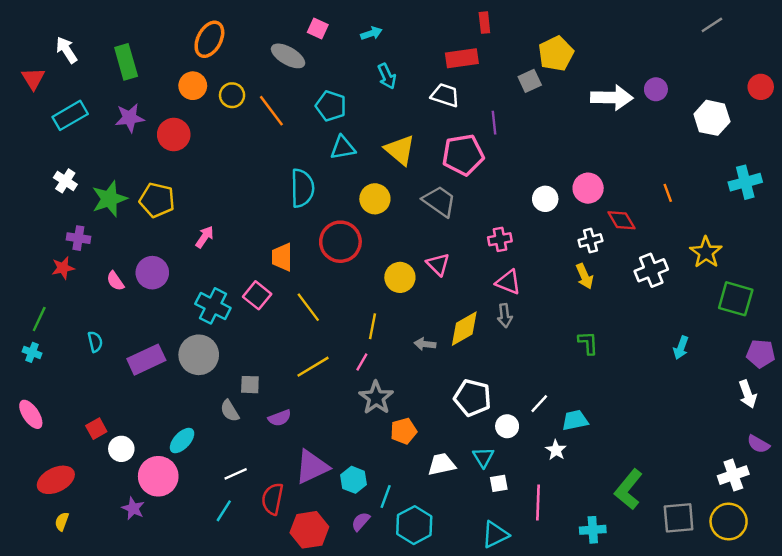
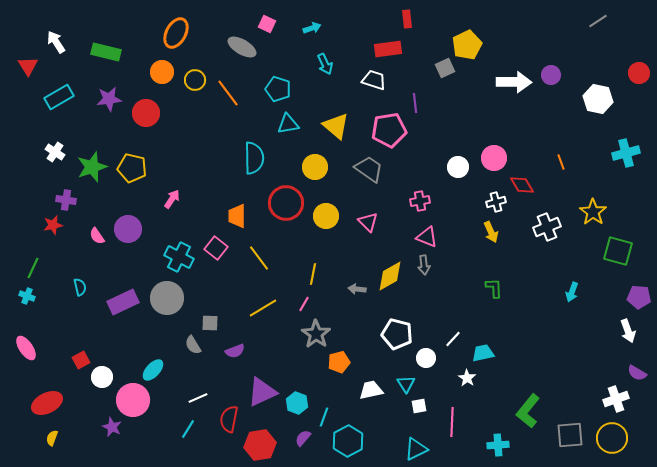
green rectangle: (126, 62) -> (106, 52), turned -60
yellow circle: (400, 277) -> (326, 216), moved

